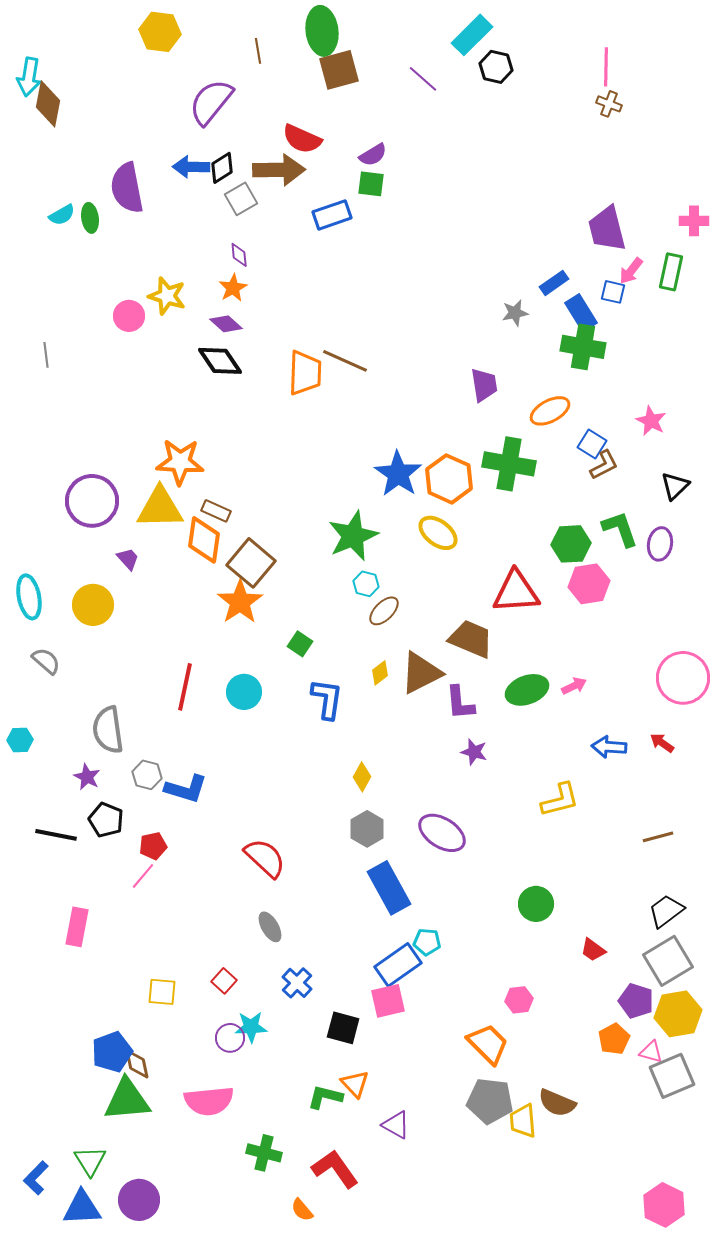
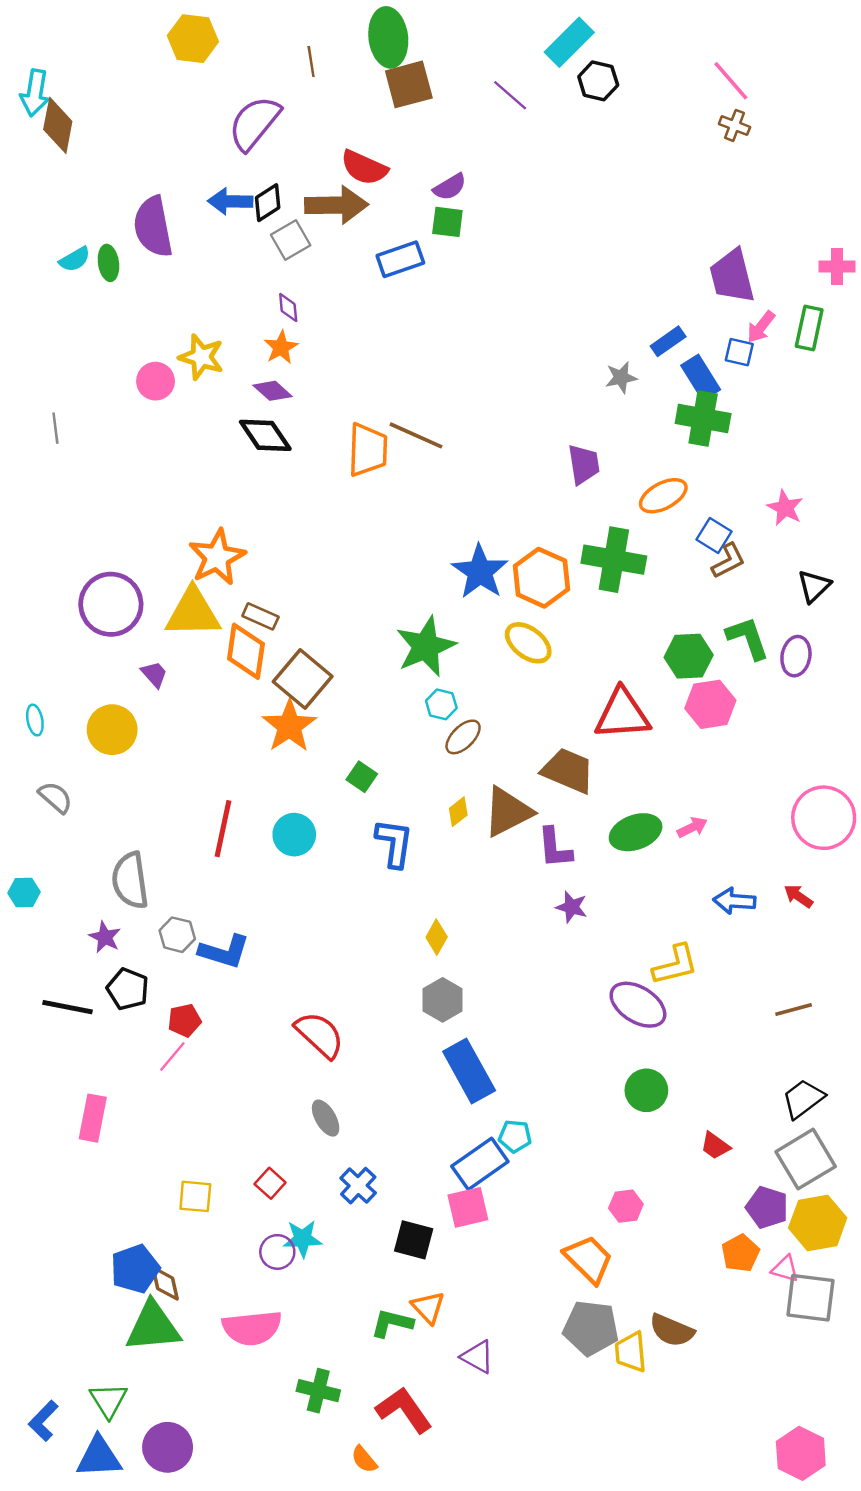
pink line: (606, 67) -> (731, 81), turned -42
orange star: (180, 462) -> (217, 557), turned -30
cyan ellipse: (29, 597) -> (35, 720), size x0.6
purple ellipse: (442, 833) -> (638, 1005), moved
gray square: (672, 1076) -> (810, 1298), turned 30

